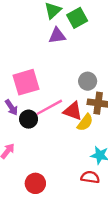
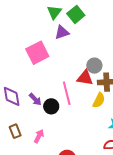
pink square: (26, 82) -> (37, 53), moved
pink line: (49, 107) -> (67, 93), turned -65
red triangle: (73, 111) -> (85, 78), moved

